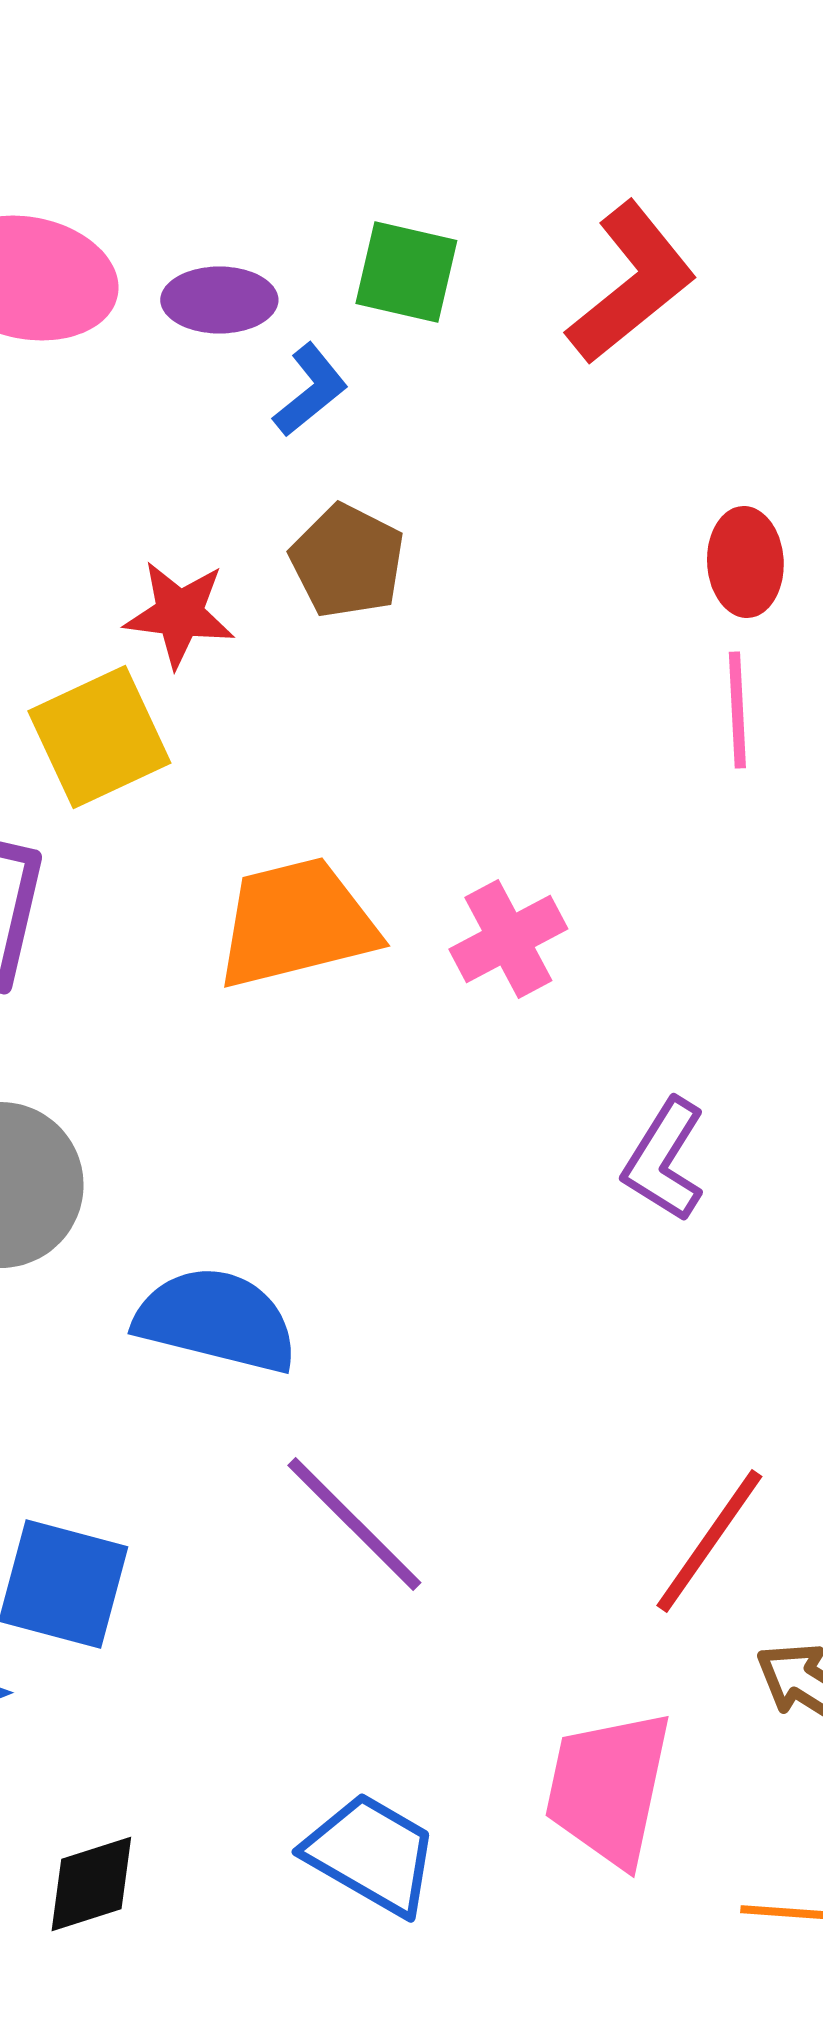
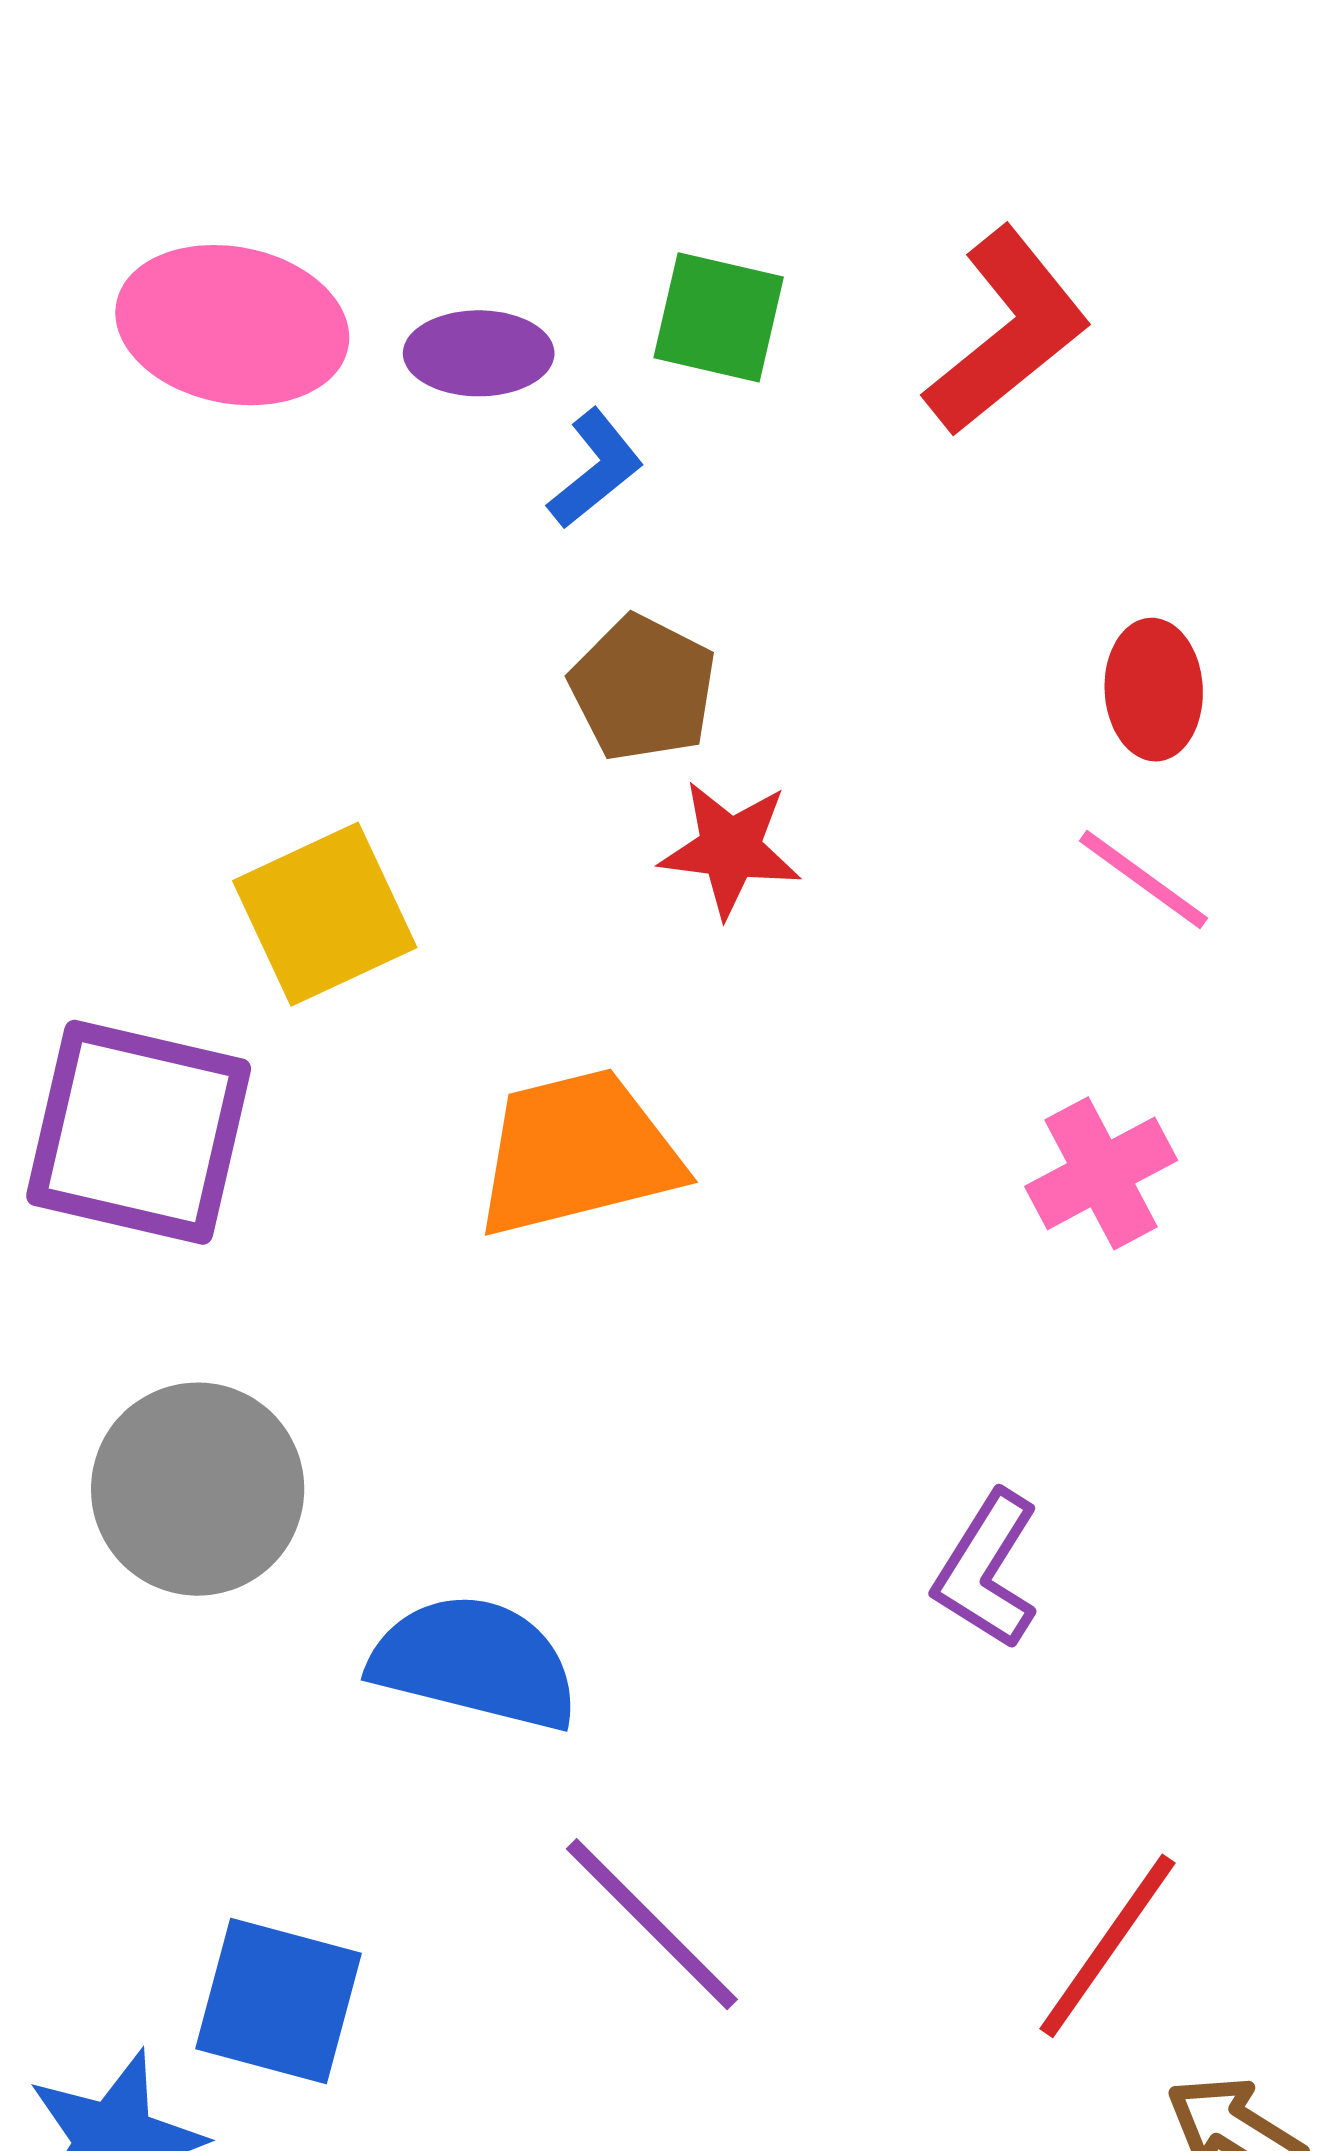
red star: (179, 614) -> (730, 849), moved
pink line: (737, 710) -> (1143, 879), turned -51
pink cross: (508, 939) -> (1101, 1173), moved
purple L-shape: (664, 1160) -> (987, 1570), moved

